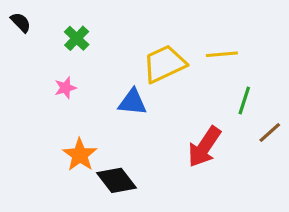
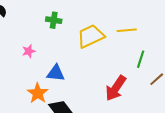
green cross: (77, 38) -> (54, 20), moved, turned -35
blue triangle: (132, 102) -> (56, 73), moved

